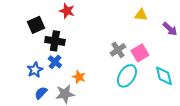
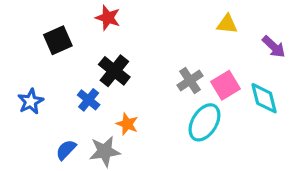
black cross: (55, 41) -> (114, 71), moved, turned 30
blue star: (35, 70) -> (31, 101), moved
cyan diamond: (164, 76) -> (264, 98), moved

